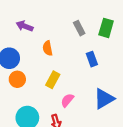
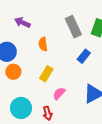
gray rectangle: (79, 28) -> (73, 27), size x1.5
blue rectangle: (92, 59) -> (84, 56), turned 56

